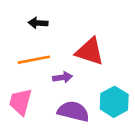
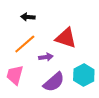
orange line: (34, 60) -> (25, 44), turned -30
purple semicircle: (73, 111) -> (54, 82), turned 125

